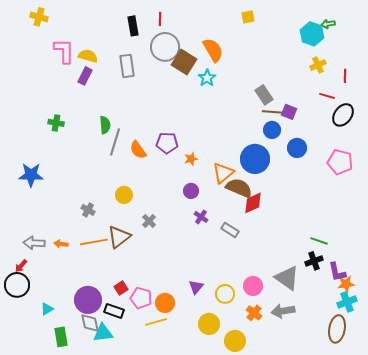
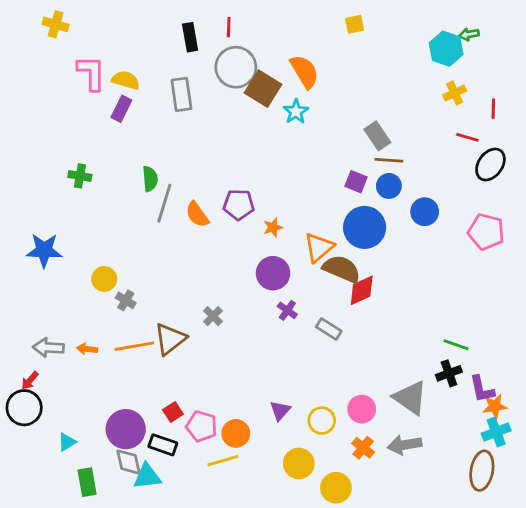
purple square: (289, 112) -> (356, 182), moved
purple circle: (191, 191) -> (273, 273), size x1.5
yellow circle: (124, 195) -> (104, 279), moved

